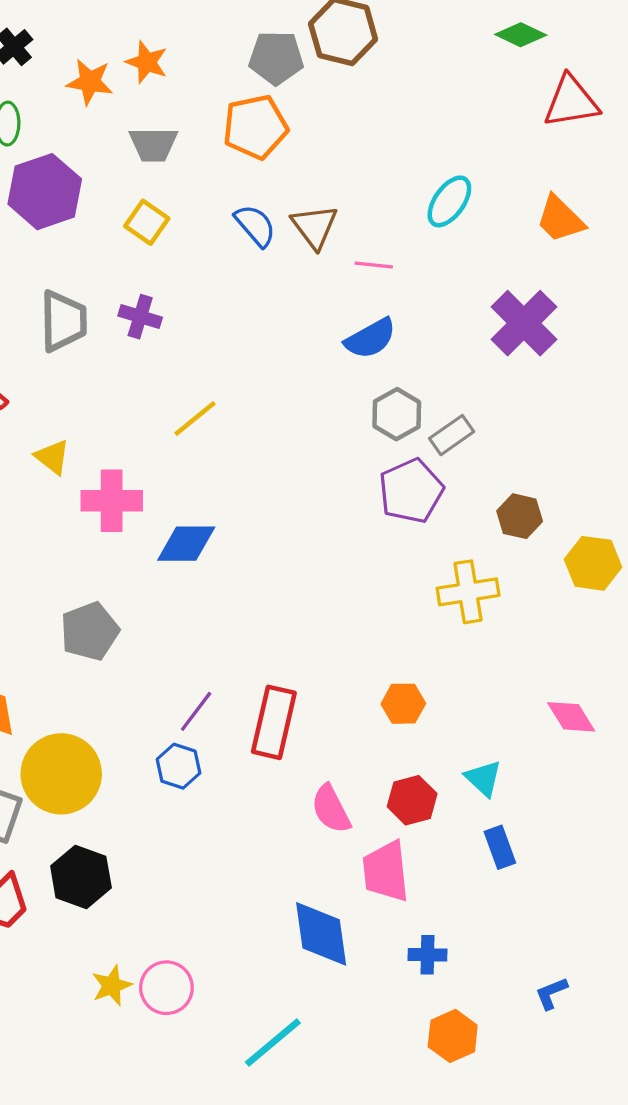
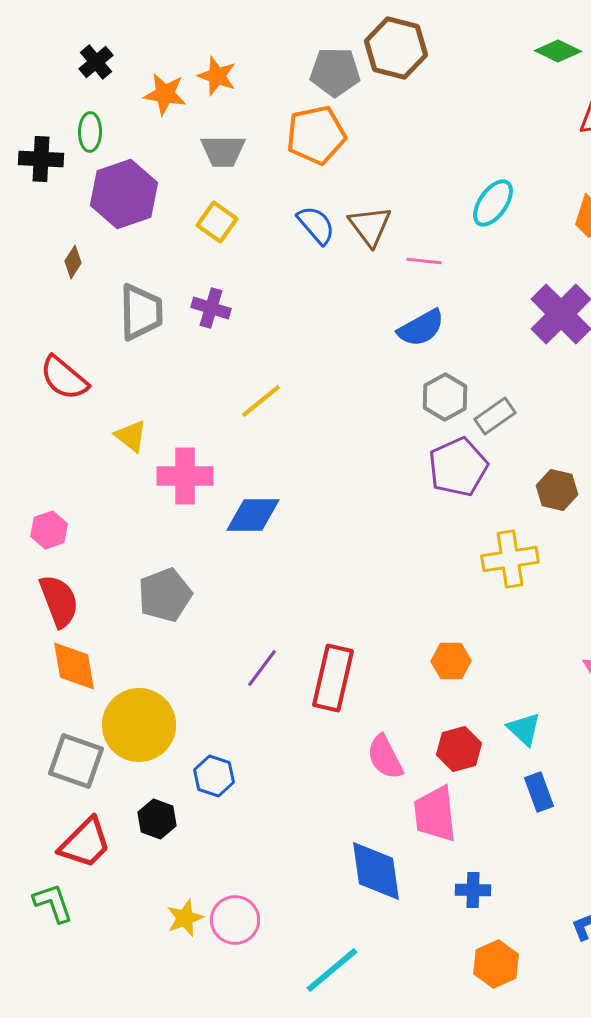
blue hexagon: (179, 766) -> (214, 776), moved
black hexagon: (81, 877) -> (157, 819), size x0.7

